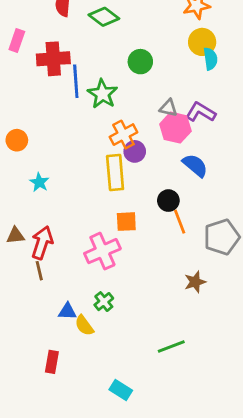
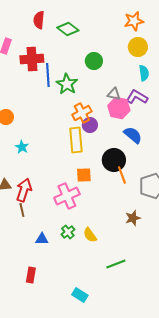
cyan semicircle: (210, 59) -> (144, 73), moved
black circle: (168, 201) -> (114, 160), size x1.5
yellow semicircle: (84, 325) -> (90, 235), moved

